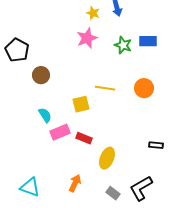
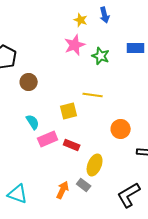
green star: (123, 45) -> (101, 56), moved
orange circle: (144, 88) -> (121, 129), moved
gray rectangle: (113, 193) -> (84, 185), moved

